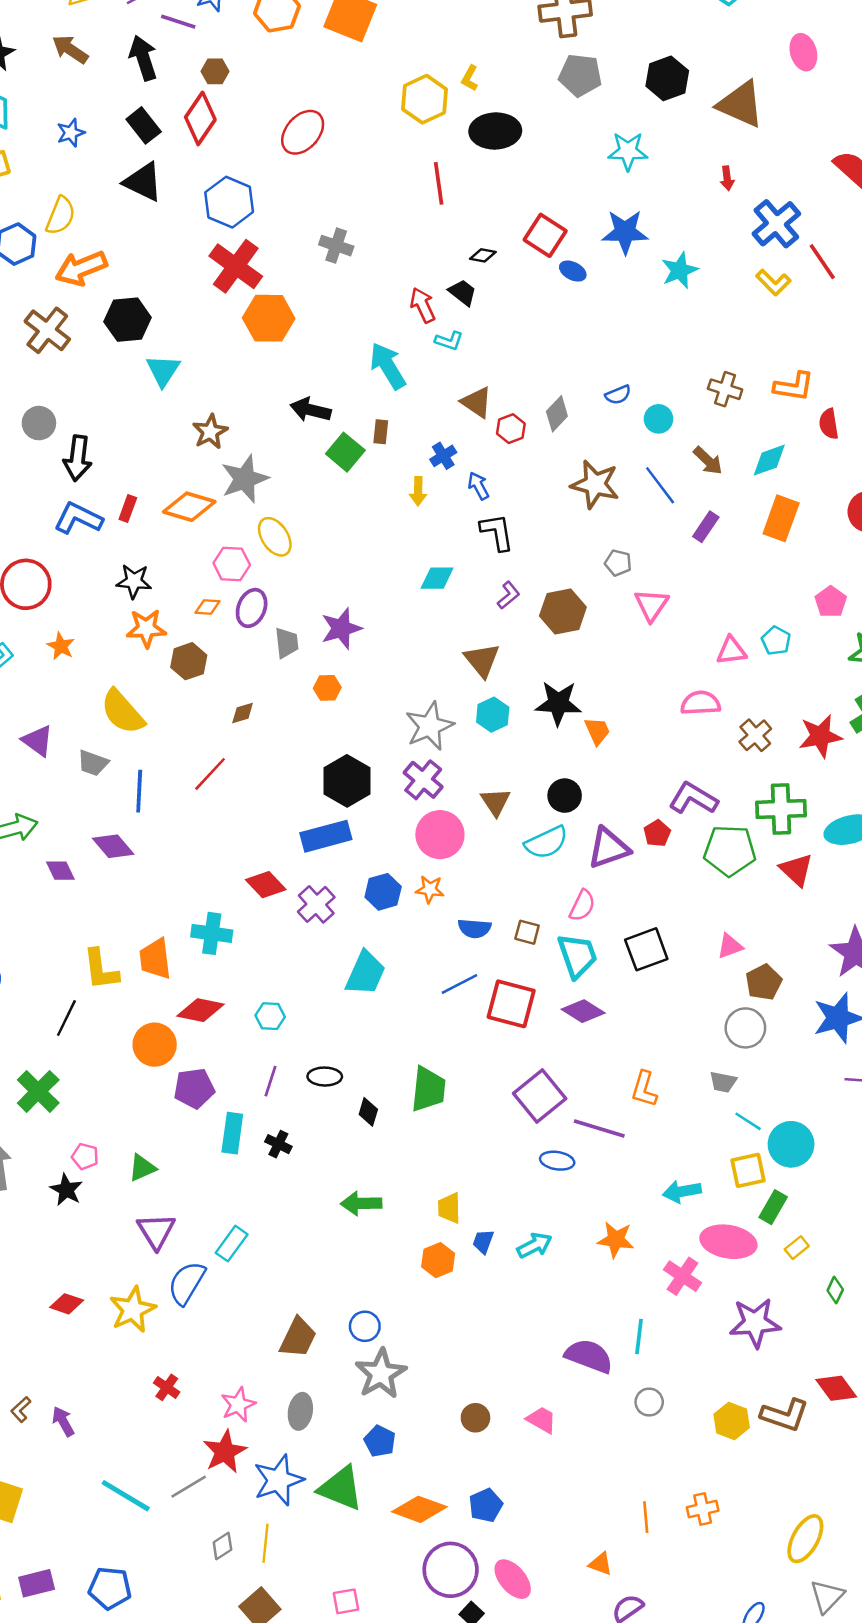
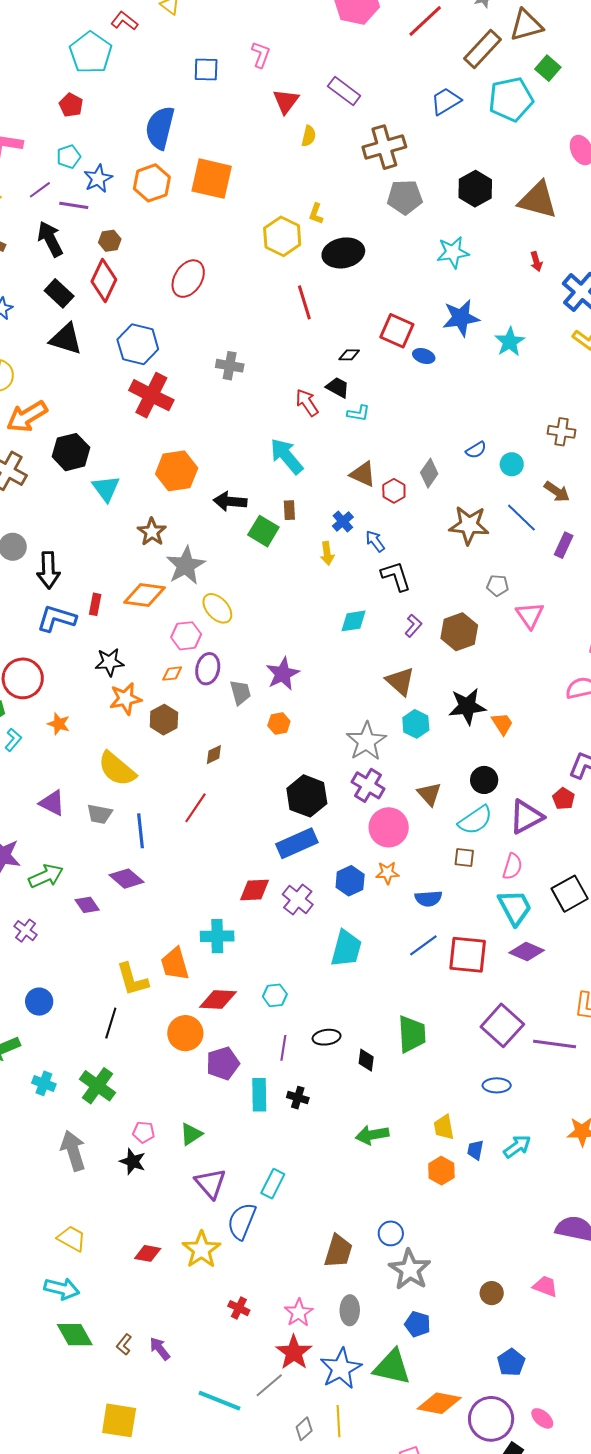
orange hexagon: (269, 318) -> (177, 471), moved
cyan L-shape: (449, 341) -> (358, 413), moved
red diamond: (266, 885) -> (255, 890), turned -40
brown square: (527, 932) -> (464, 858), moved
blue ellipse: (557, 1161) -> (497, 1085), moved
orange diamond: (419, 1509) -> (439, 1403), moved
pink ellipse: (513, 1579) -> (542, 1418), size x0.7

